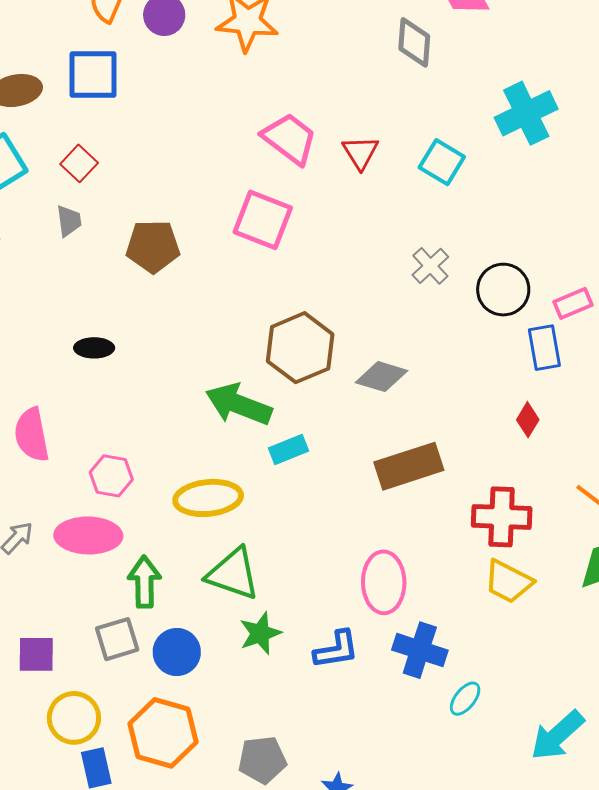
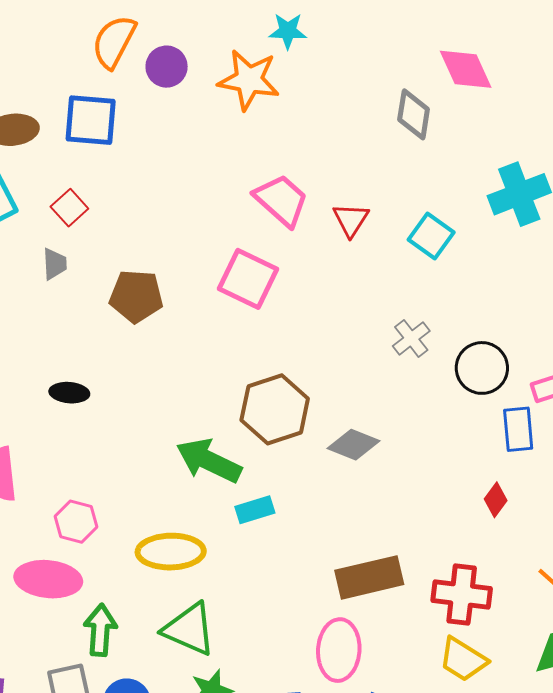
brown rectangle: (409, 466) -> (369, 577), moved

